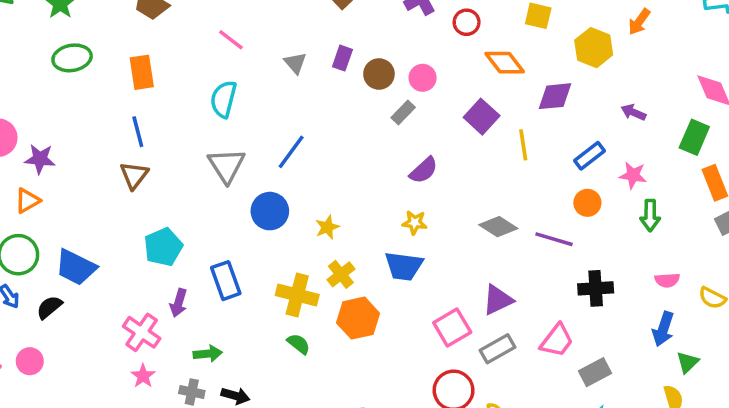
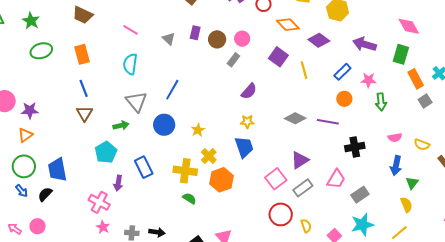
purple diamond: (555, 96) -> (319, 40), turned 50
purple arrow: (633, 112) -> (365, 44), size x1.6
blue trapezoid: (404, 266) -> (244, 147), turned -110
blue trapezoid: (76, 267) -> (57, 170), turned 60
green arrow: (208, 354) -> (121, 125), moved

